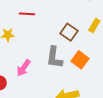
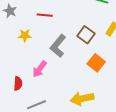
gray L-shape: (54, 57) -> (58, 46), moved, turned 30

